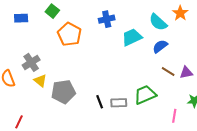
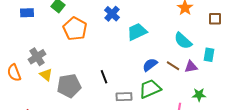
blue cross: (107, 19) -> (112, 14), turned -35
cyan semicircle: (158, 22) -> (183, 41), moved
blue semicircle: (160, 46) -> (150, 65), moved
black line: (100, 102) -> (104, 77), moved

